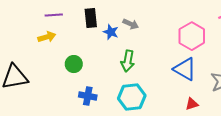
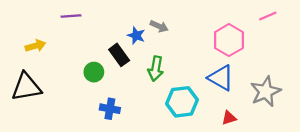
black rectangle: (91, 18) -> (119, 55), moved, turned -30
yellow arrow: (47, 37) -> (35, 46), moved
cyan hexagon: (132, 97) -> (182, 102), moved

